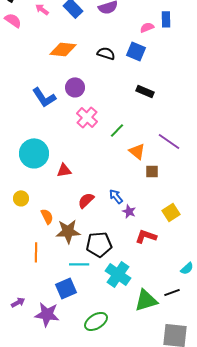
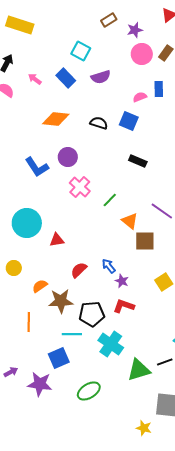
brown square: (152, 171) -> (145, 241), size x1.5
orange semicircle: (47, 216) -> (40, 286), turned -98
red L-shape: (146, 236) -> (124, 306), moved

